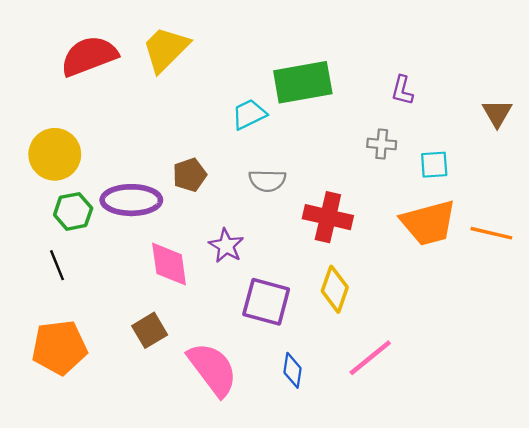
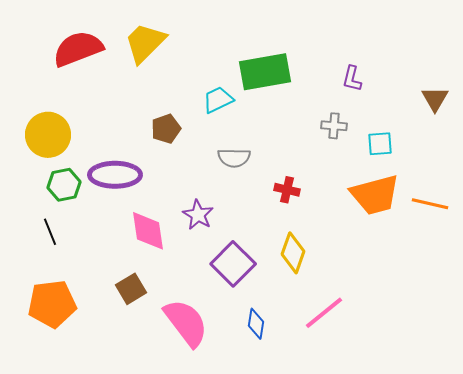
brown pentagon: (190, 175) -> (166, 129), moved
red cross: (328, 217) -> (287, 190), size x0.6
purple square: (266, 302) -> (233, 264), turned 30

